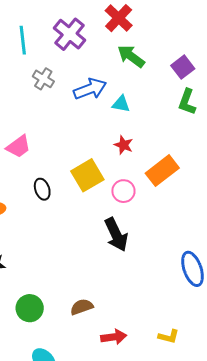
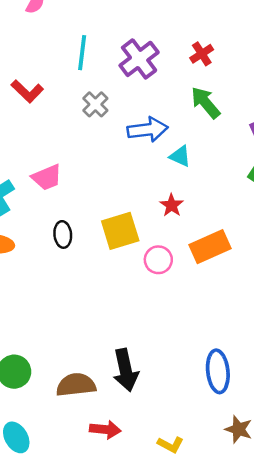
red cross: (119, 18) -> (202, 54), size x0.7
black arrow: (116, 235) -> (125, 370), moved
brown semicircle: (82, 307) -> (76, 385), size x1.4

